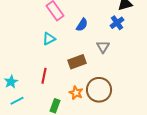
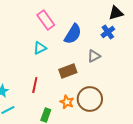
blue semicircle: (82, 25) -> (73, 34), size x1.5
gray triangle: (103, 47) -> (94, 56), turned 32

